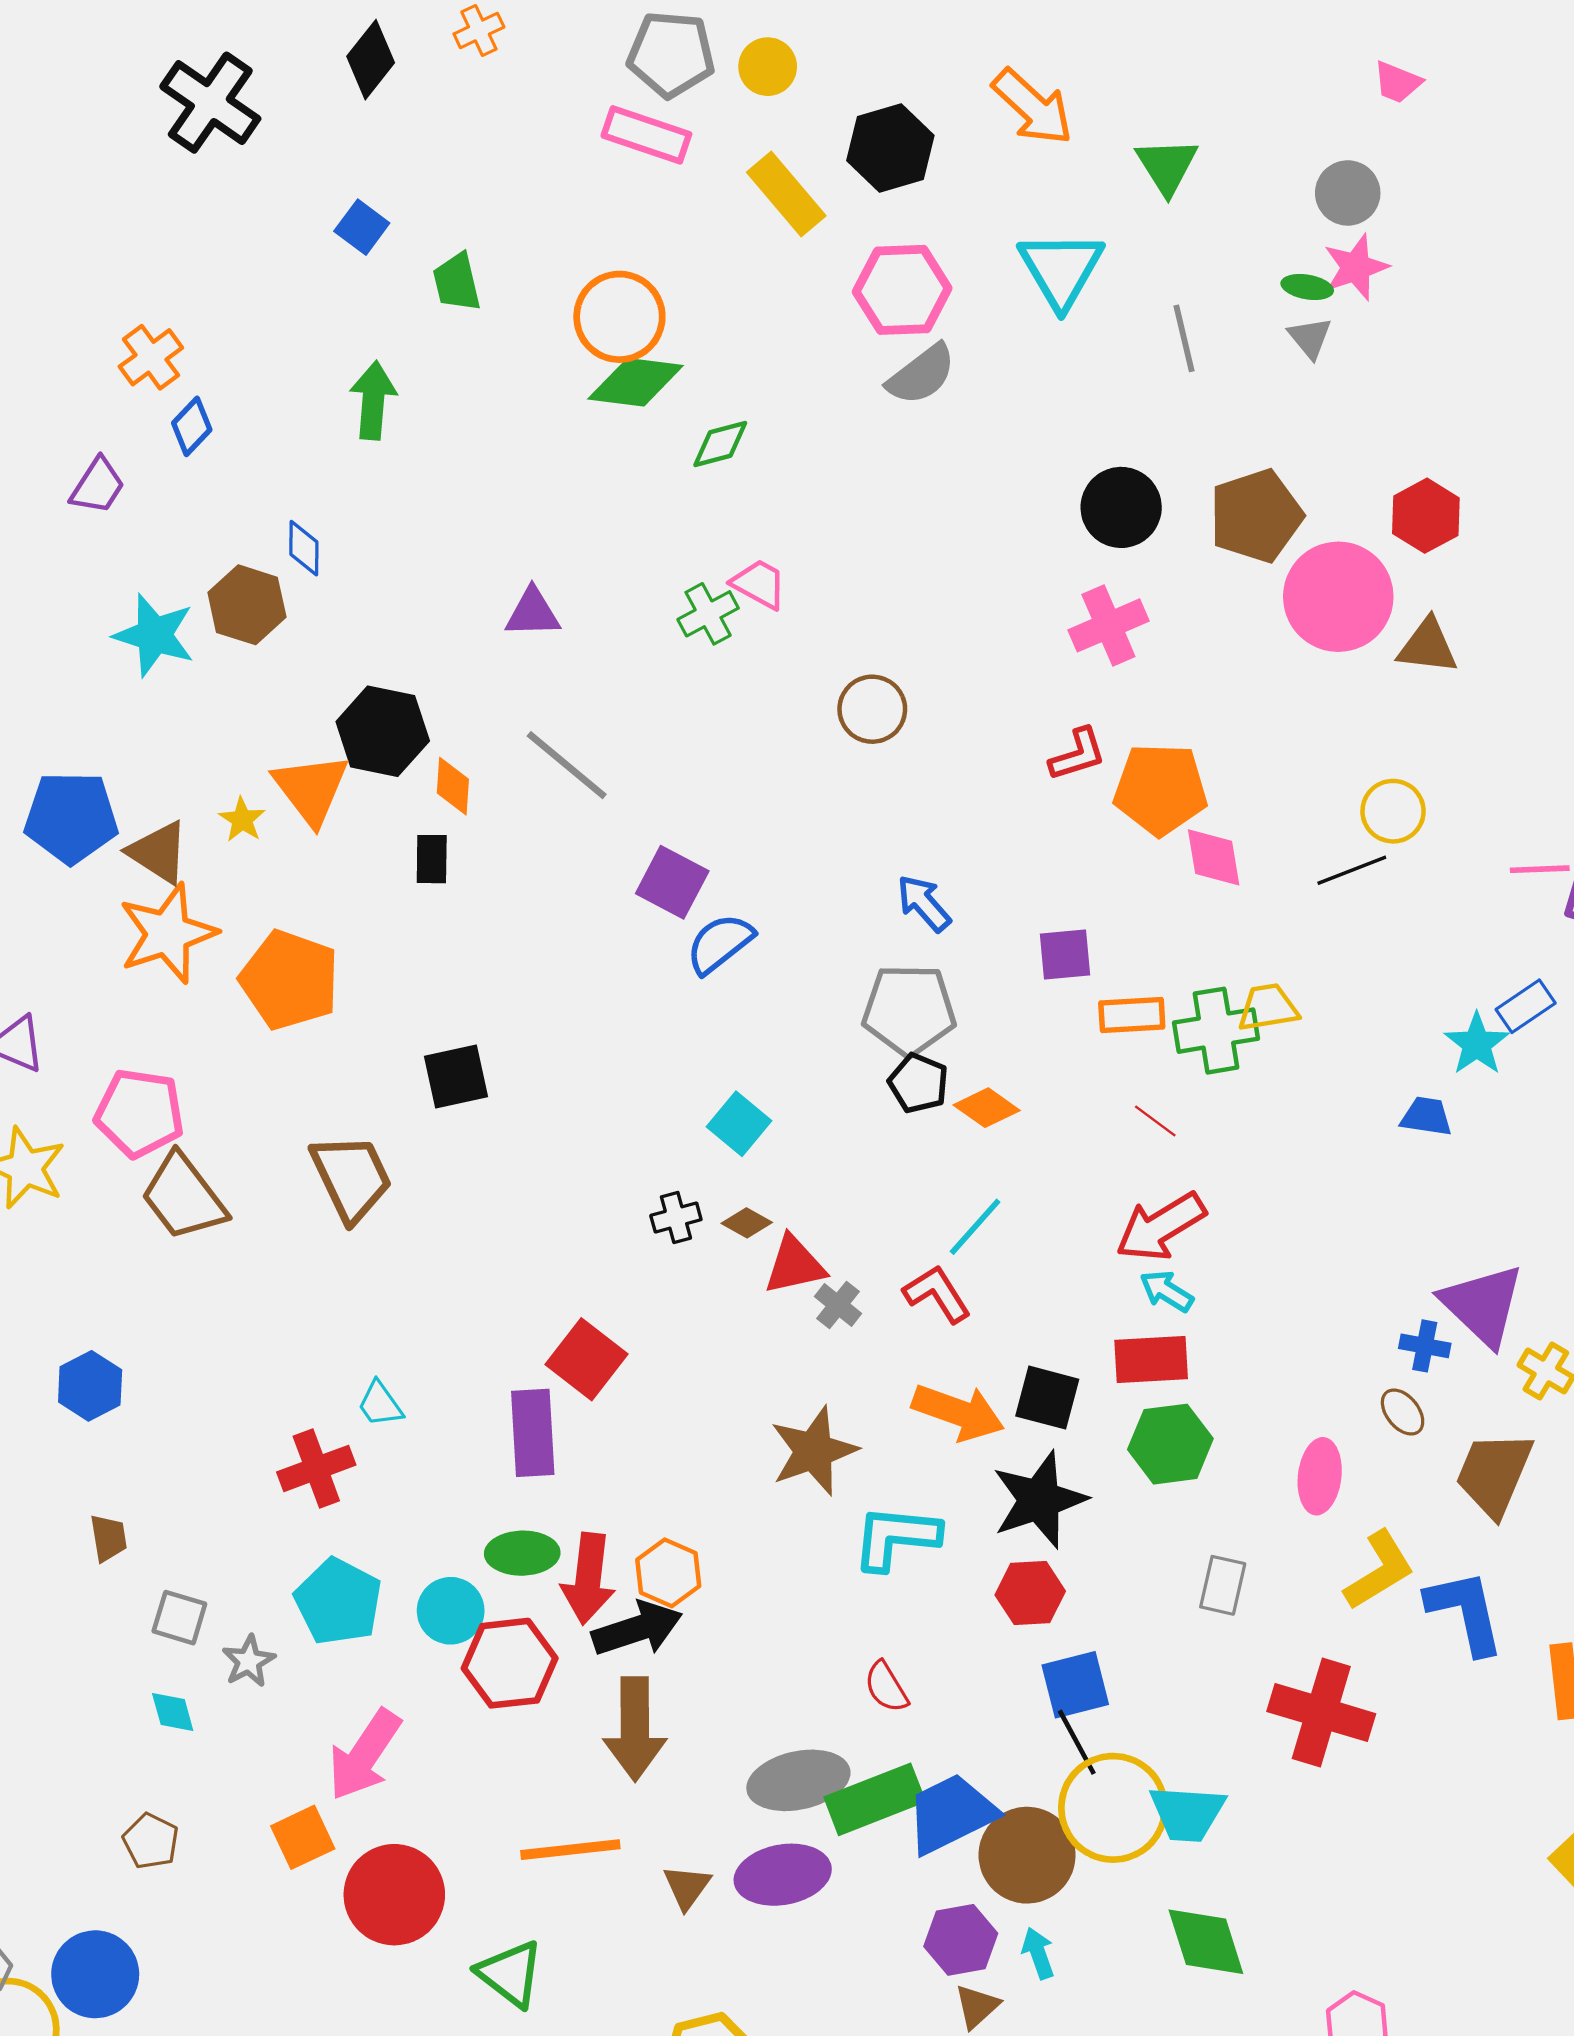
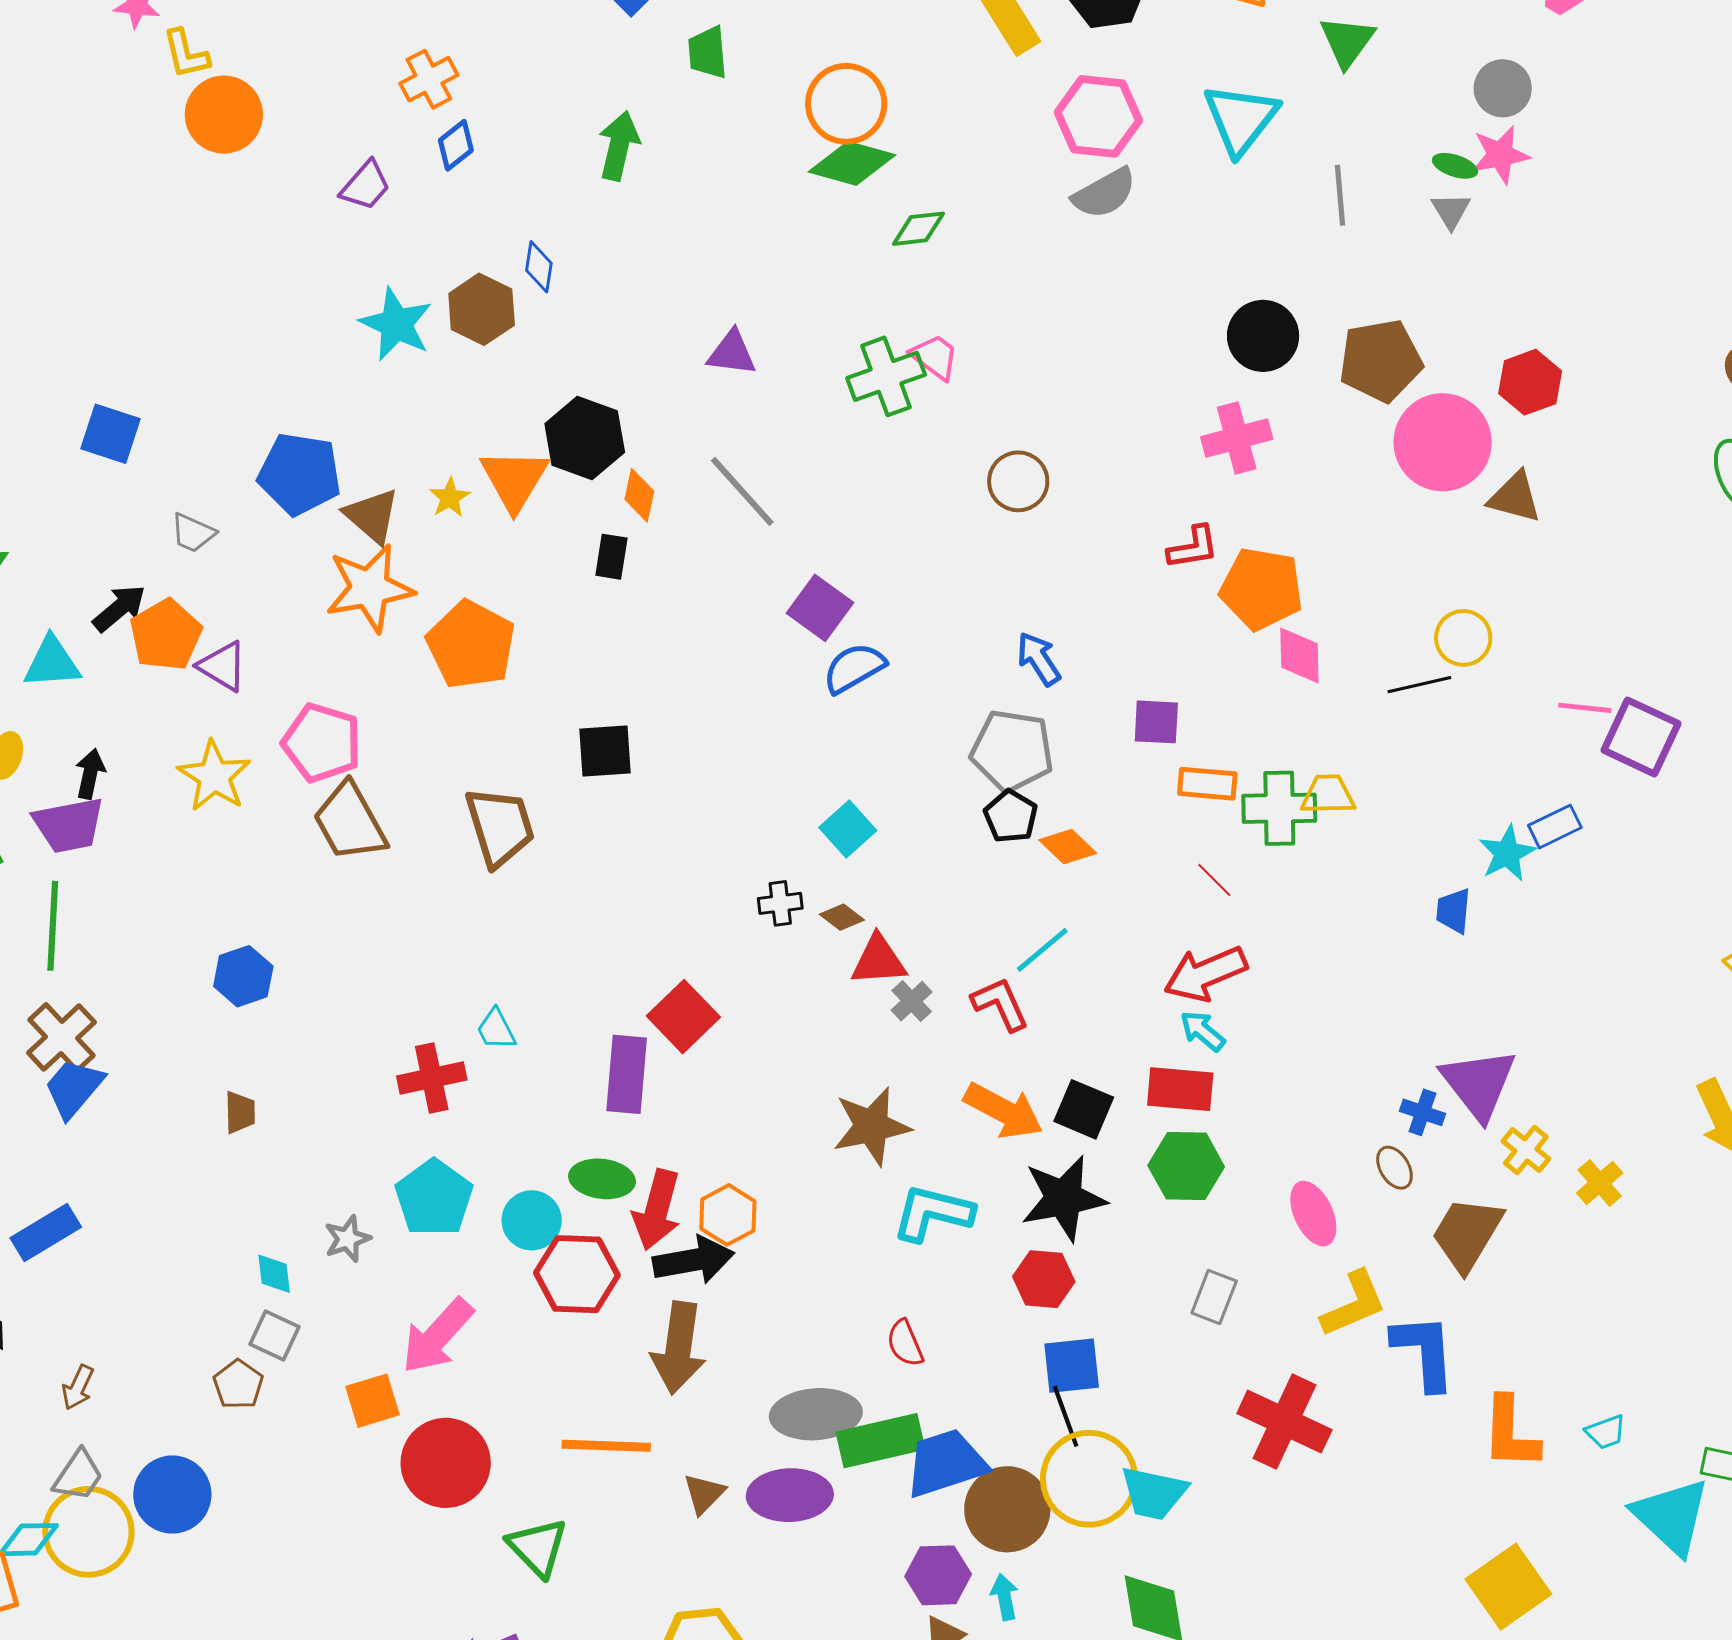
green cross: (708, 614) -> (886, 376), size x1.4
blue trapezoid: (1426, 1116) -> (1453, 911), turned -102
pink ellipse: (1320, 1476) -> (1313, 1214), turned -40
gray square: (179, 1618) -> (274, 1336), moved

